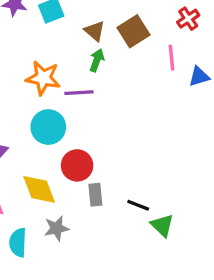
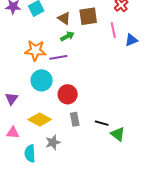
brown square: (134, 31) -> (88, 16), turned 30
green arrow: (97, 60) -> (67, 36), turned 48
red circle: (77, 165) -> (68, 94), moved
yellow diamond: (39, 189) -> (40, 119), turned -35

